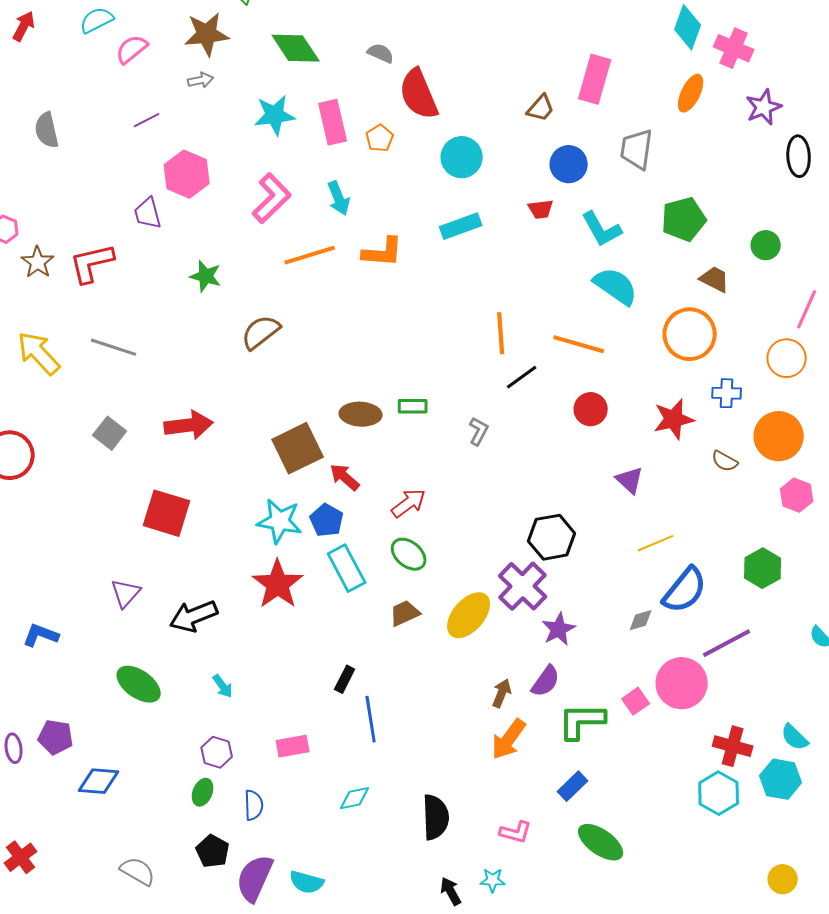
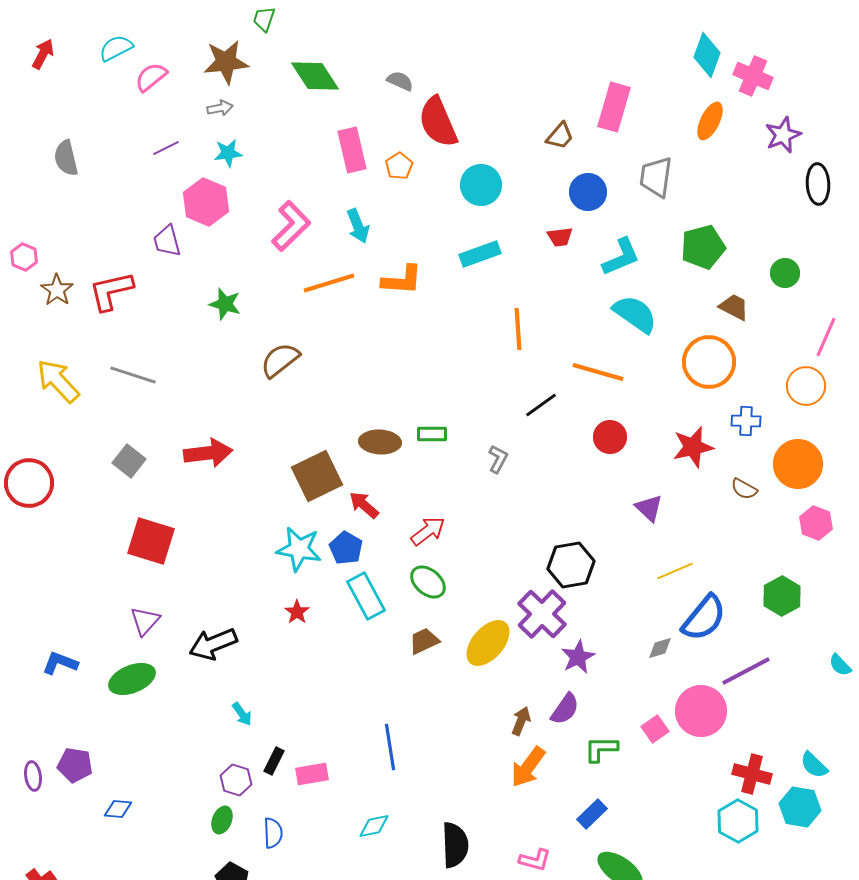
cyan star: (275, 115) -> (228, 153), moved, size x0.7
cyan L-shape: (602, 229) -> (621, 257), turned -84
orange line: (501, 333) -> (518, 329), moved
red square: (167, 513) -> (151, 541), moved
red star: (278, 584) -> (297, 612), size x0.5
black rectangle: (345, 679) -> (274, 761), moved
green ellipse: (139, 684) -> (132, 679), moved, turned -57
green L-shape: (582, 721) -> (601, 749), size x0.7
blue diamond: (99, 781) -> (118, 809), size x0.7

